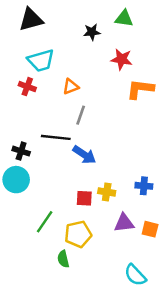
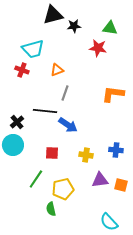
green triangle: (124, 18) -> (110, 28), moved
black triangle: (31, 20) -> (53, 15), moved
orange L-shape: (140, 89) -> (113, 94), moved
black cross: (21, 151) -> (17, 122), turned 32
red square: (84, 198) -> (52, 153), moved

